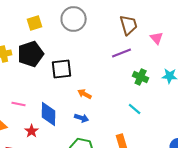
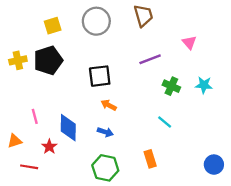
brown trapezoid: (129, 25) -> (143, 16), moved
black square: (62, 69) -> (100, 76), moved
pink line: (19, 104) -> (35, 116), turned 64

